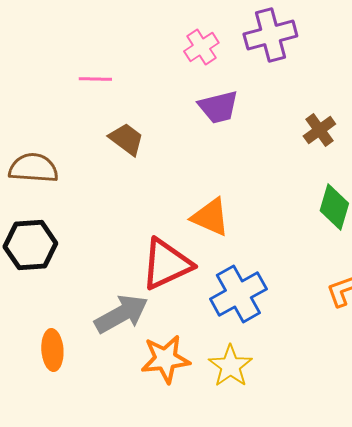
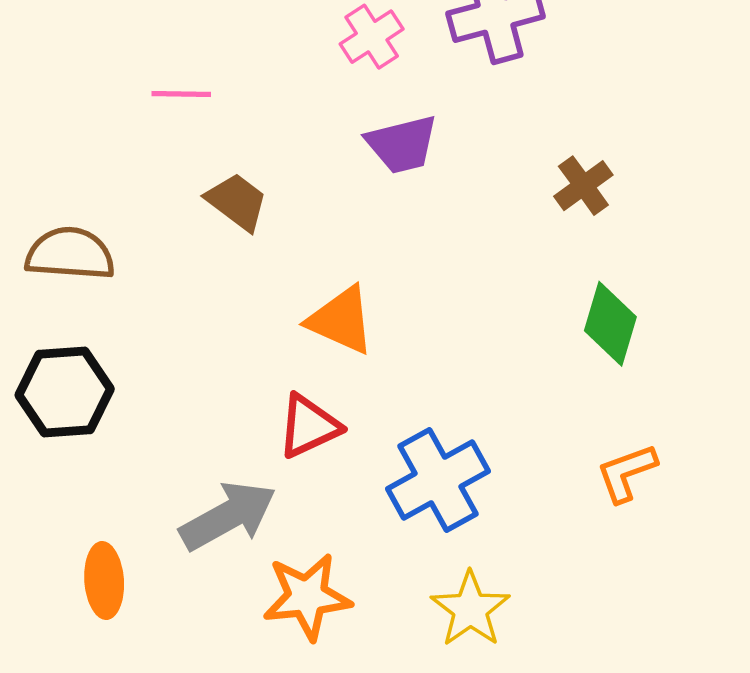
orange triangle: (210, 217) -> (341, 320), moved
red triangle: (166, 264) -> (309, 426), size x0.7
yellow star: (230, 366) -> (470, 609), moved

